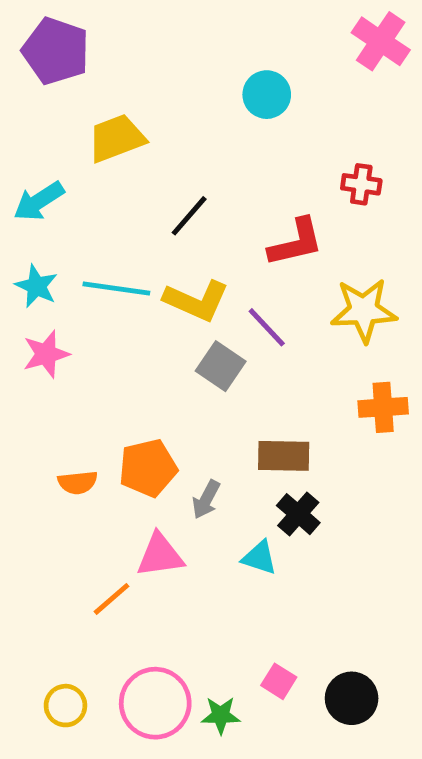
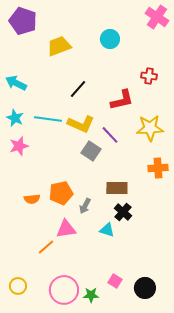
yellow trapezoid: (116, 138) -> (59, 46), moved
cyan arrow: (39, 201) -> (16, 83), turned 60
yellow circle: (65, 706) -> (18, 286), moved

